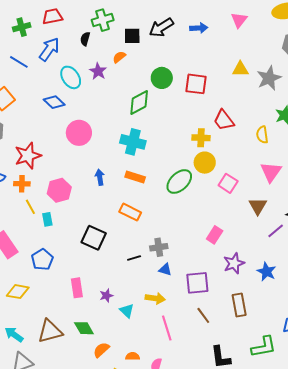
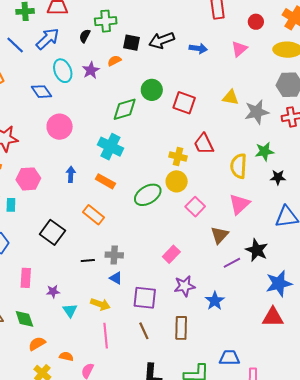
yellow semicircle: (262, 135) -> (239, 166), size x1.4

